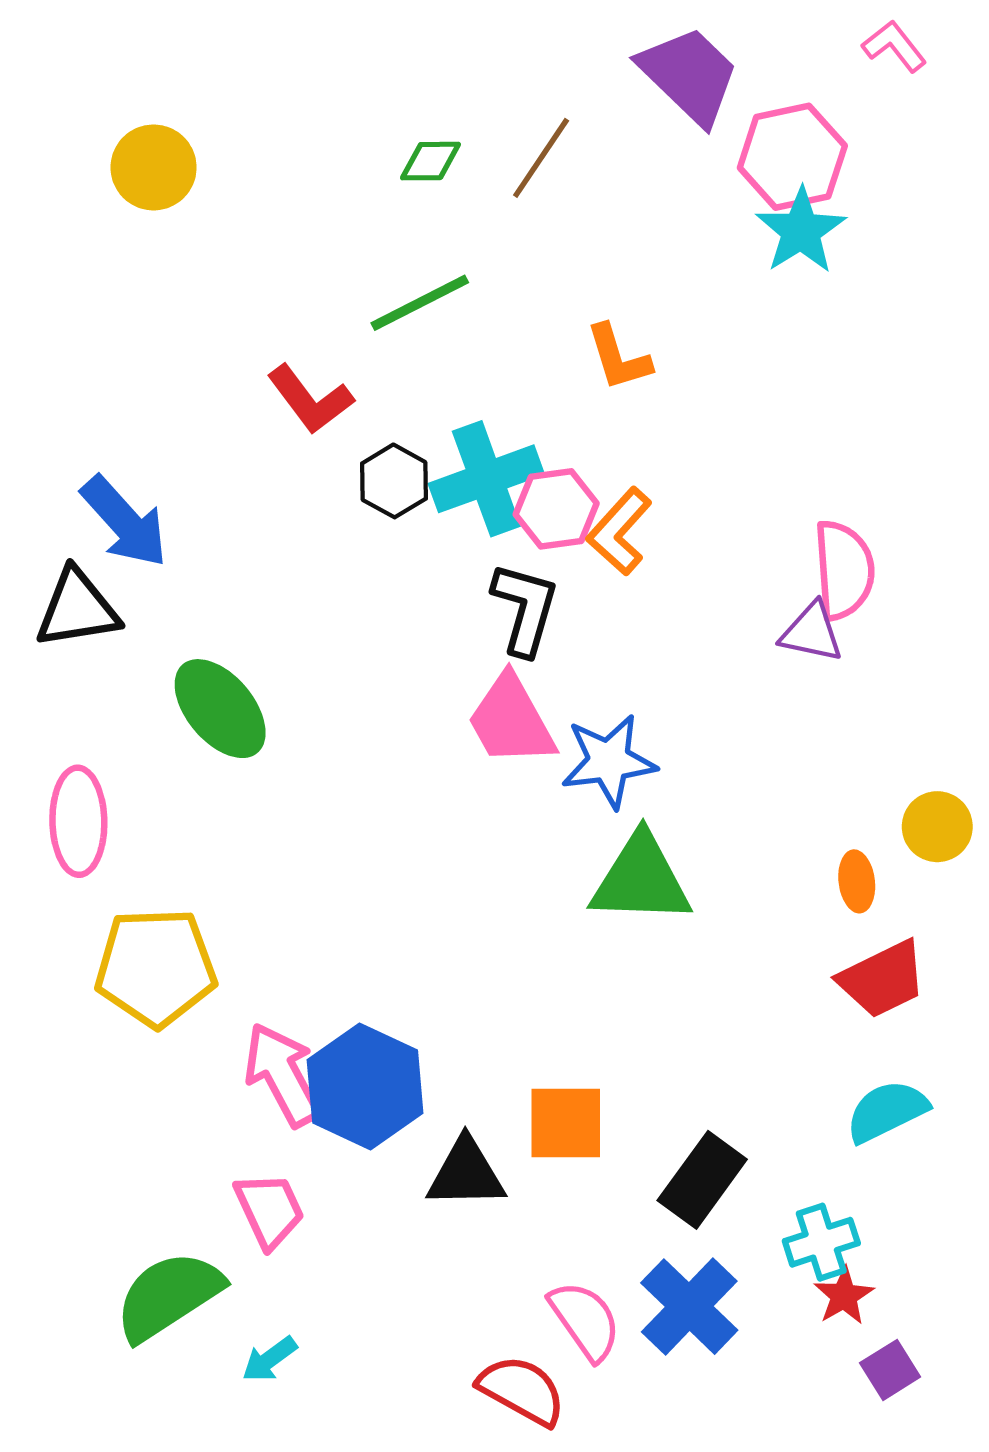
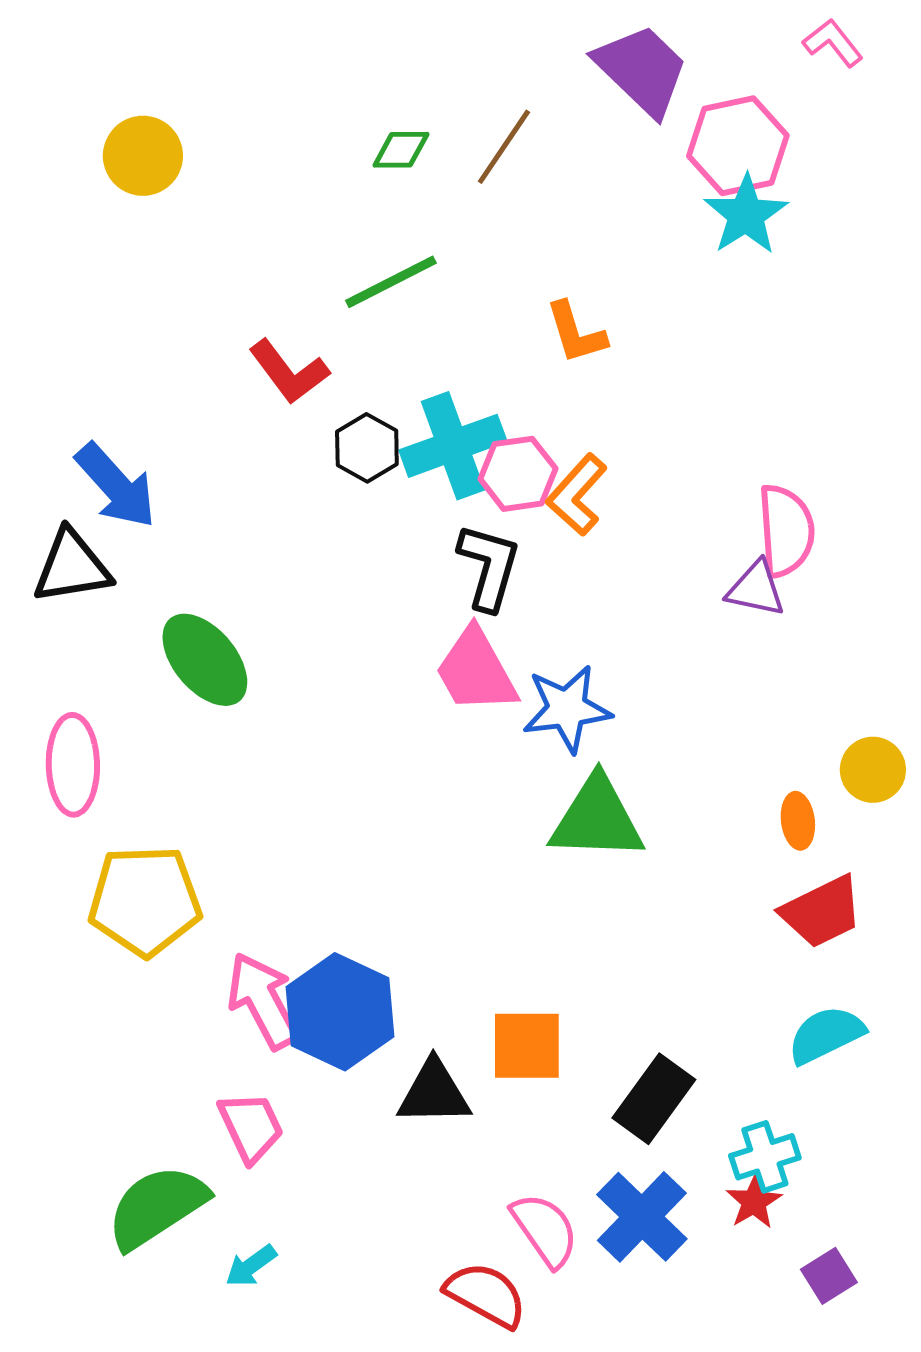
red star: (844, 1296) -> (754, 1202), moved

